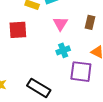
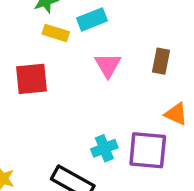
cyan cross: (63, 50) -> (104, 148), moved

